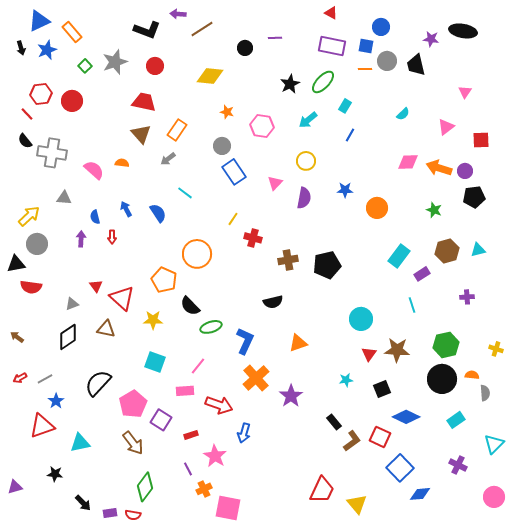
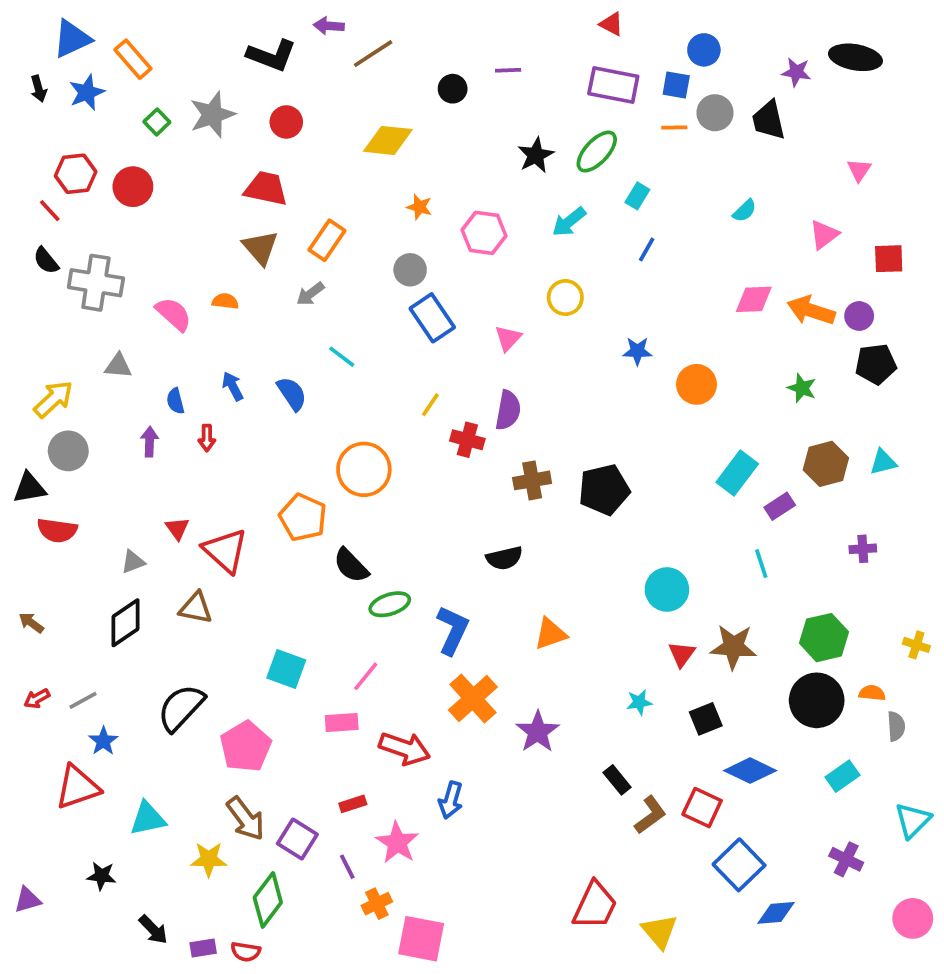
purple semicircle: (304, 198) -> (508, 410), moved
yellow star: (153, 320) -> (209, 859), moved
purple square: (161, 420) -> (297, 839), moved

